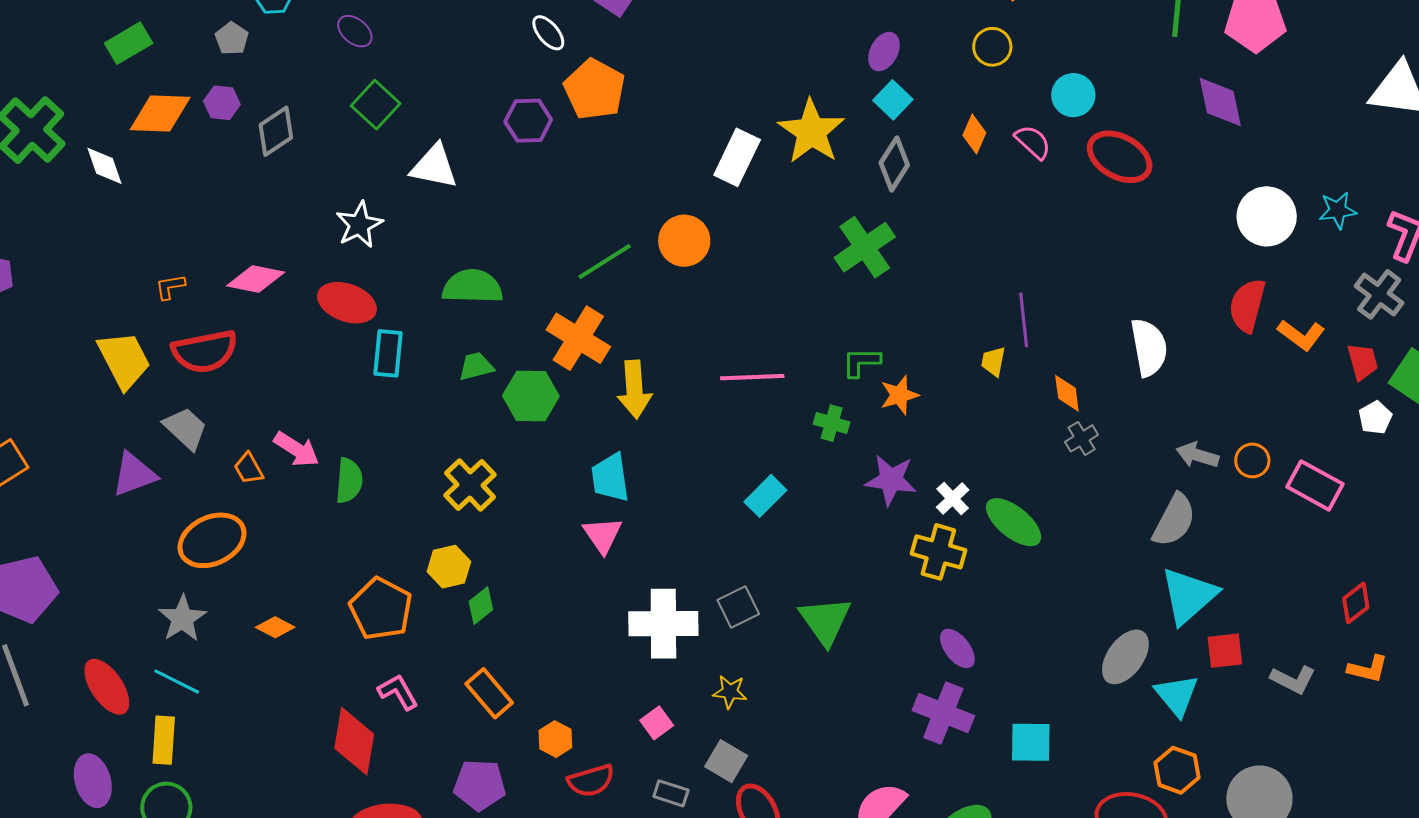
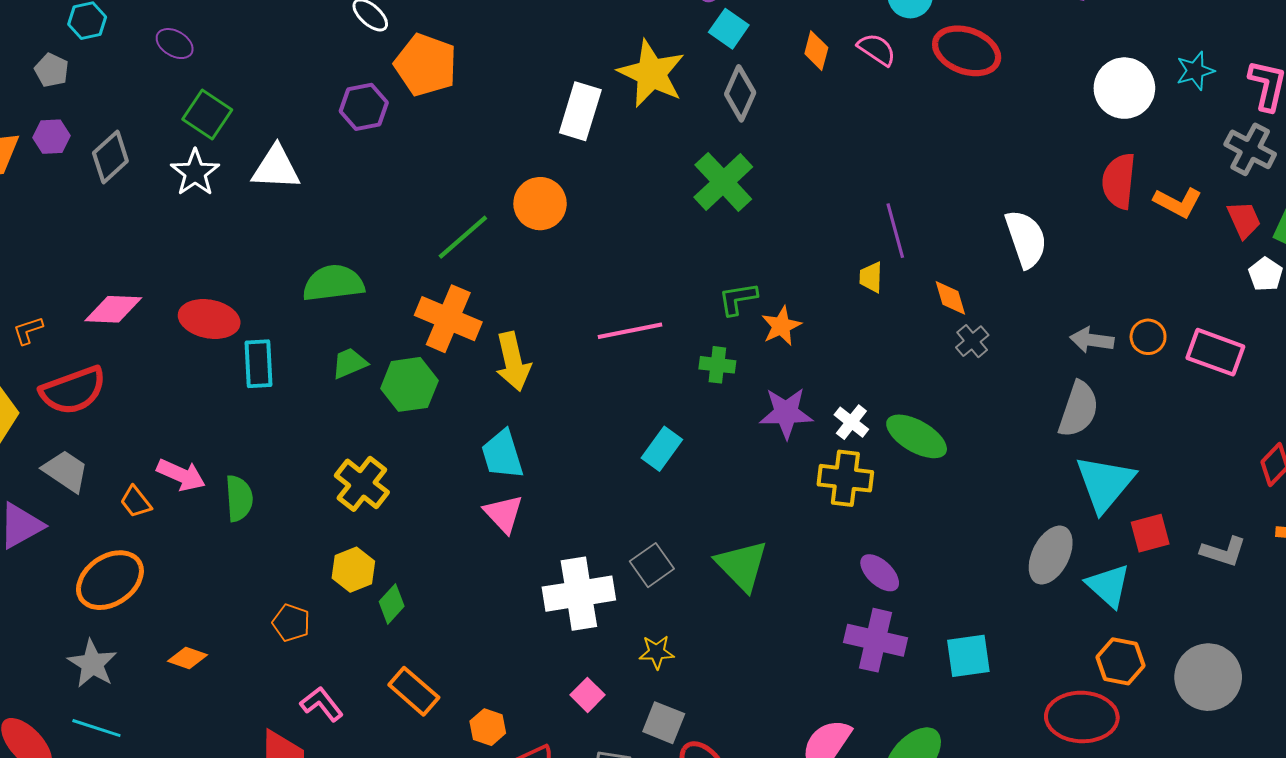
white star: (359, 225) -> (195, 173), moved
orange pentagon: (381, 609) -> (291, 623), size x0.6

